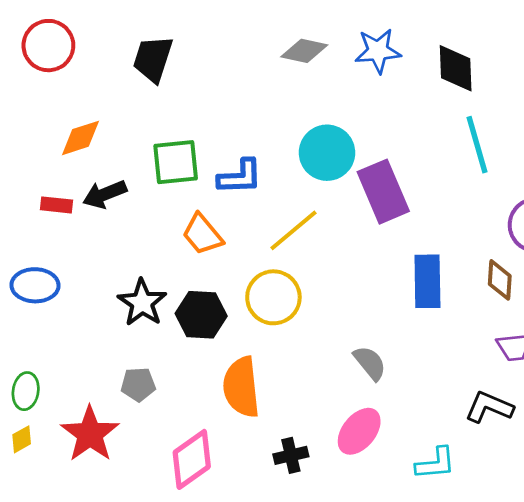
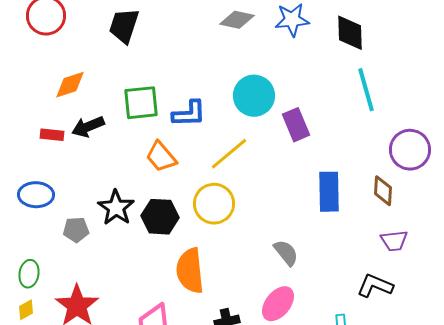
purple rectangle: (383, 192) -> (296, 125), size x0.7
gray pentagon: (138, 384) -> (76, 230), moved

